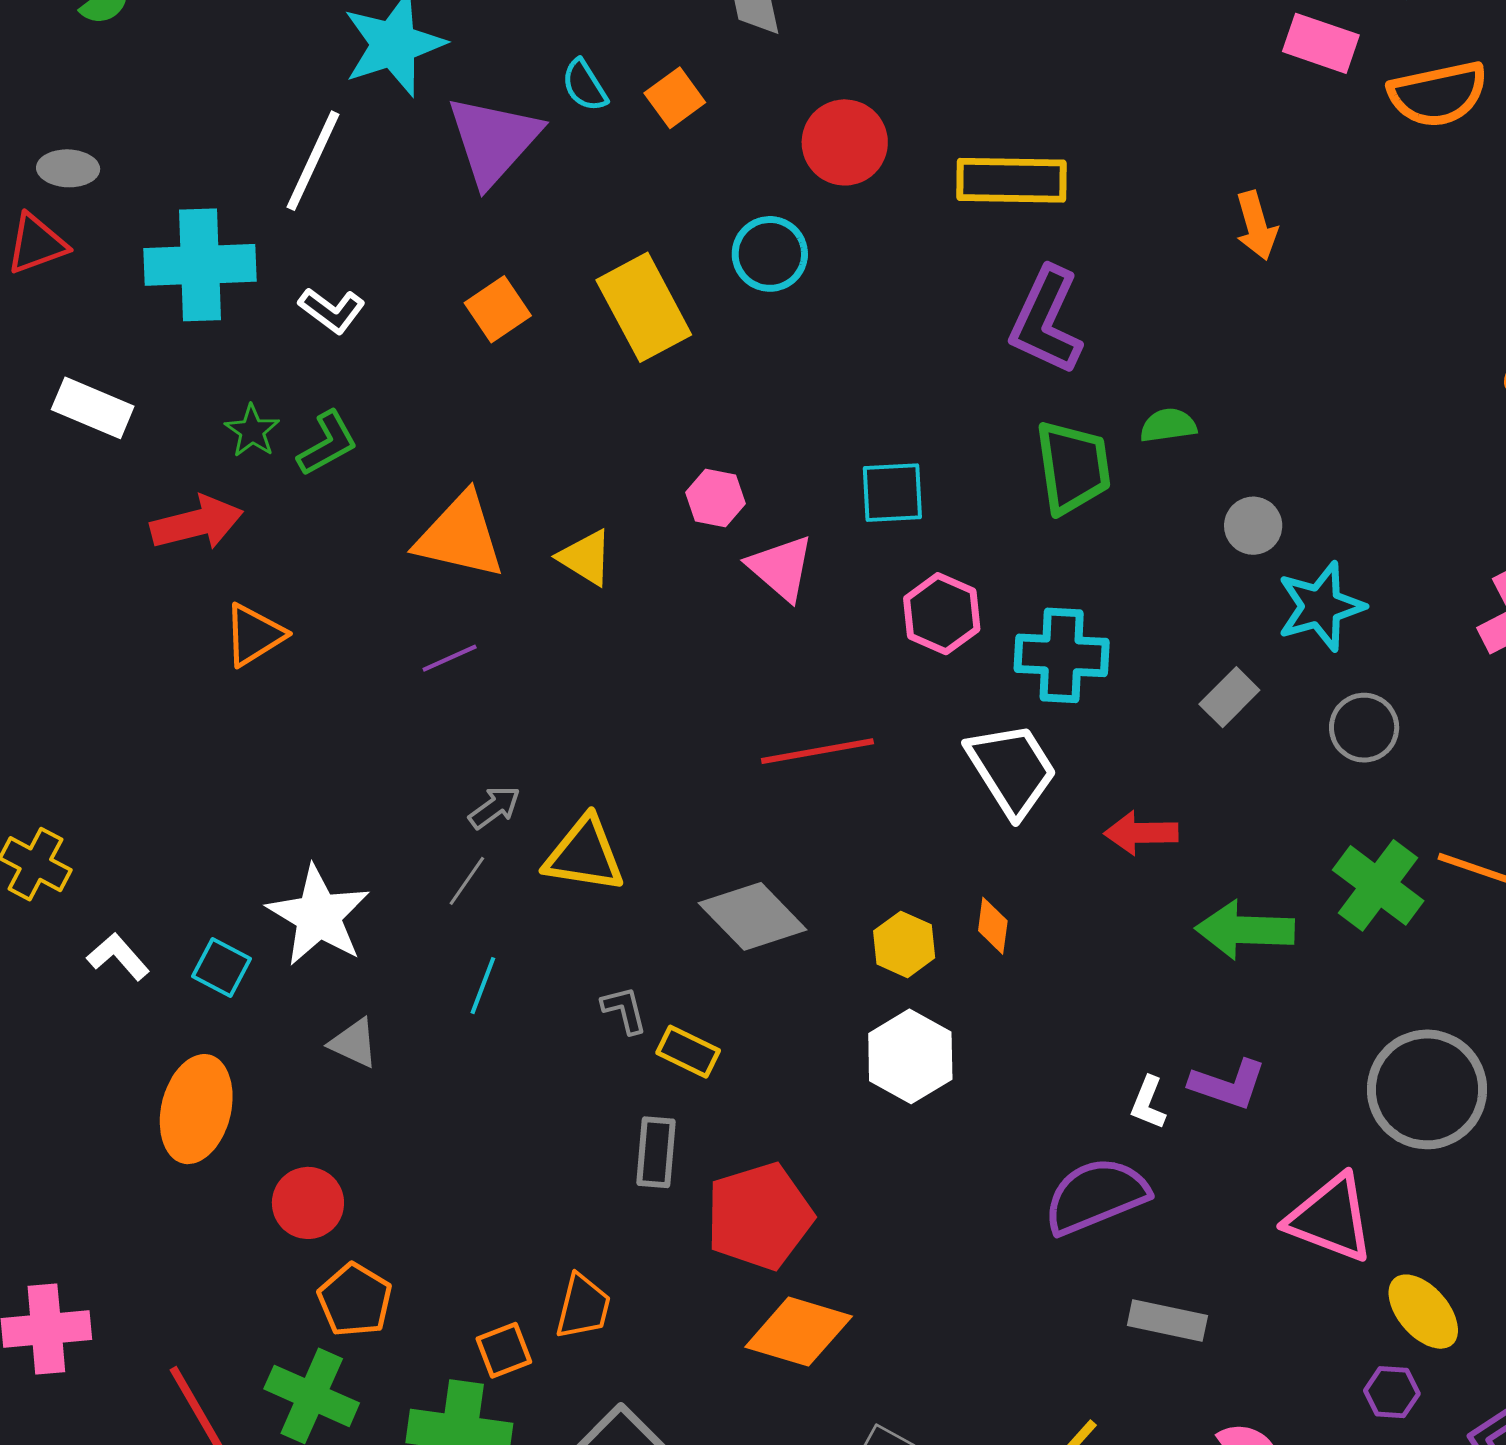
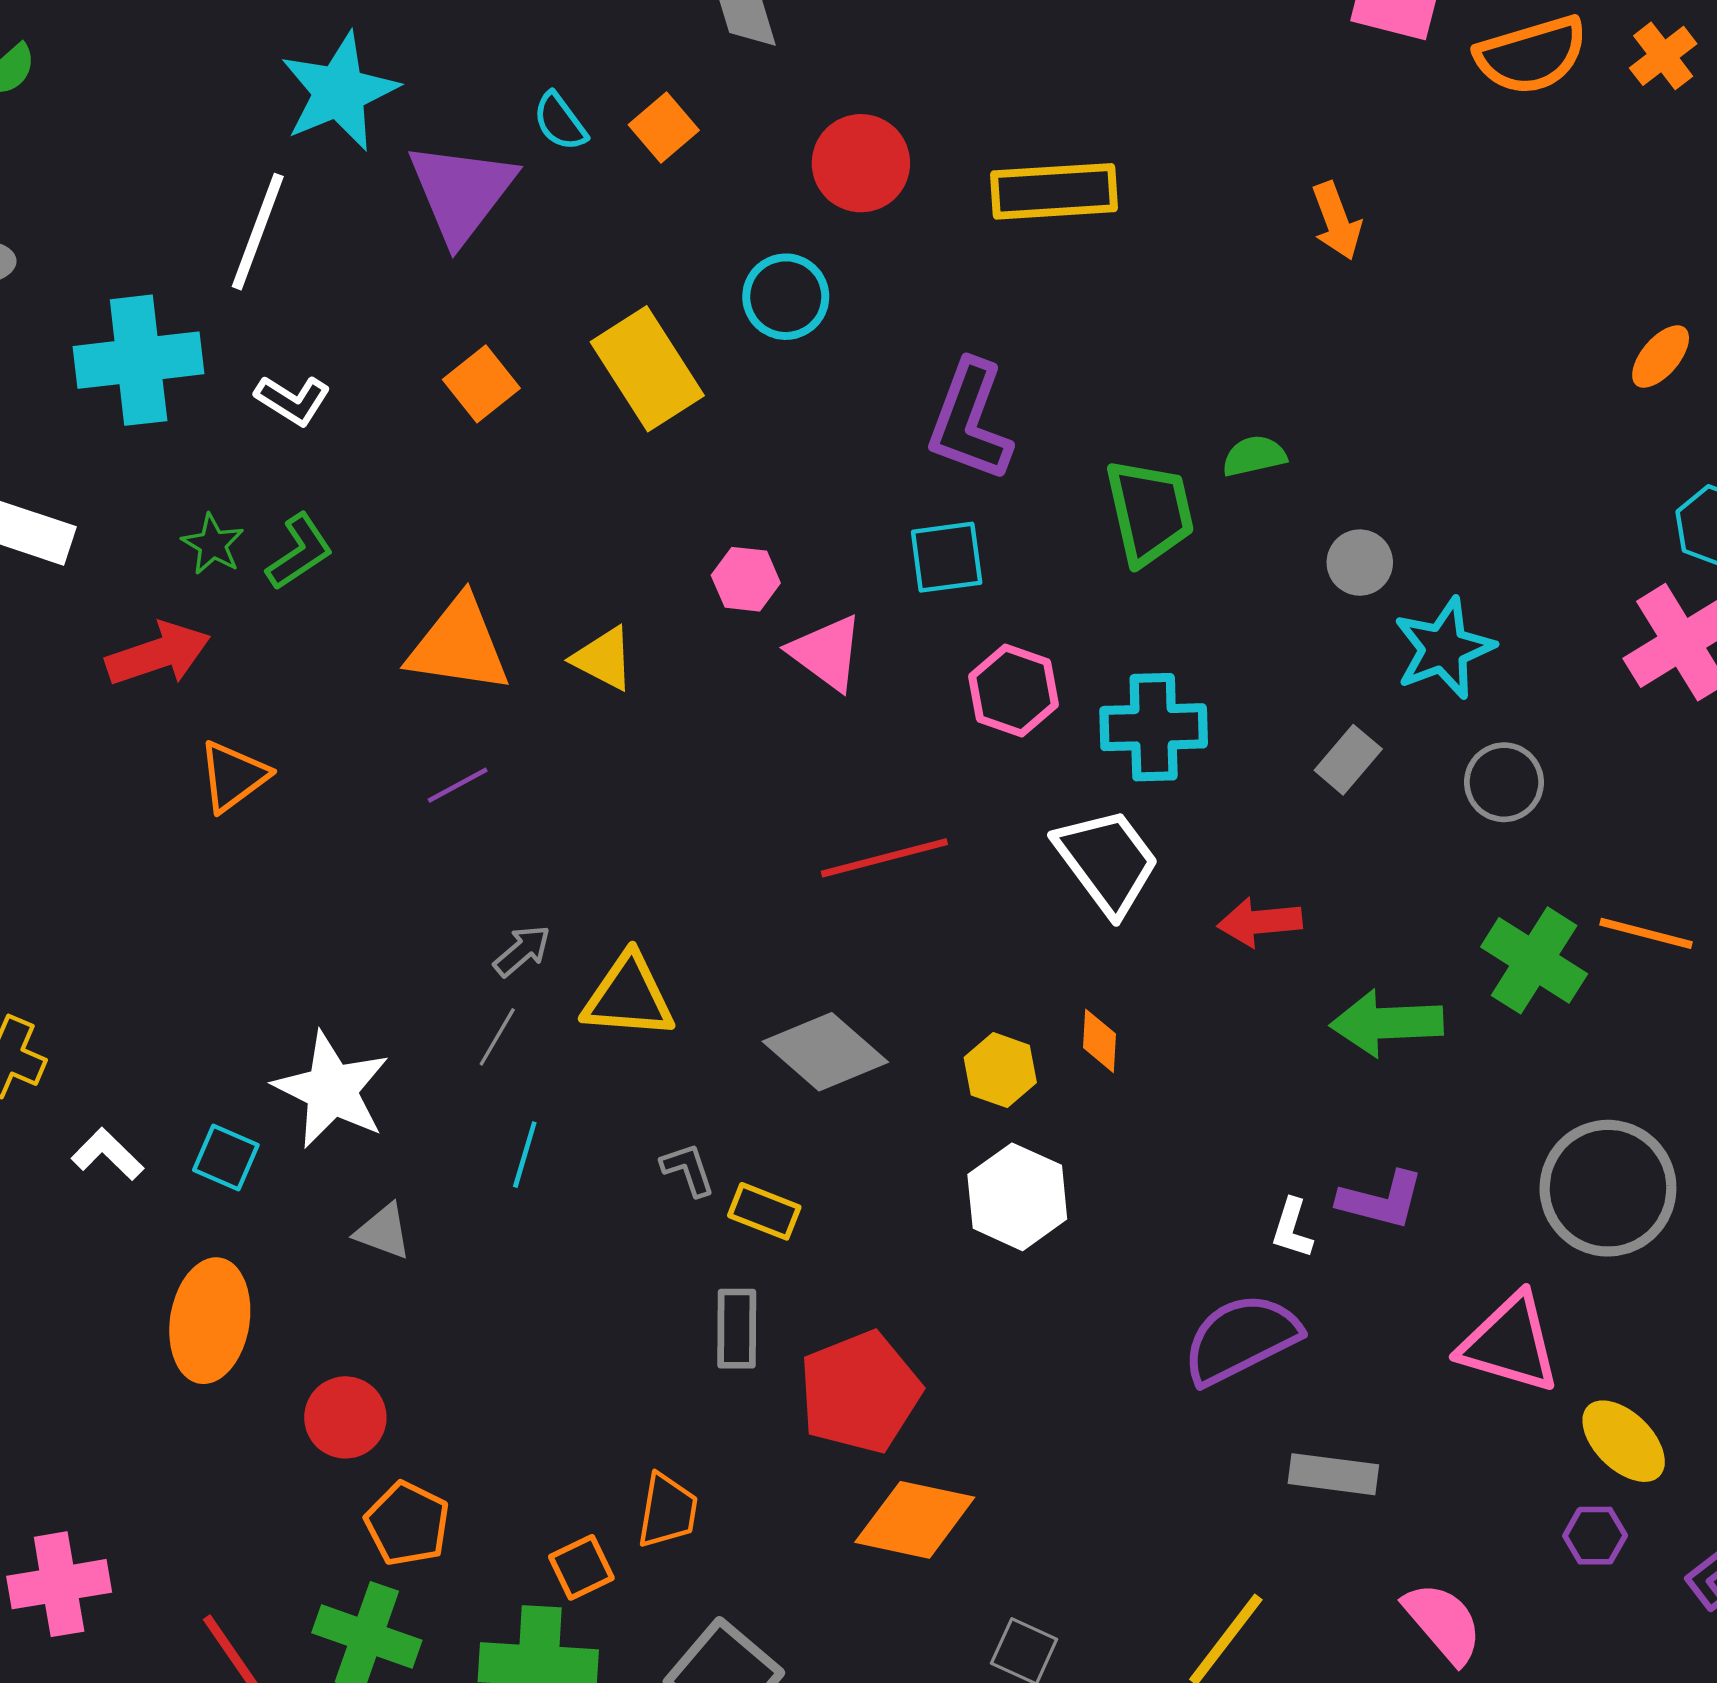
purple L-shape: (1046, 321) -> (970, 421), moved

